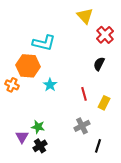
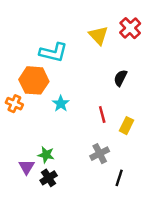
yellow triangle: (85, 16) -> (98, 35), moved
red cross: (105, 35) -> (130, 28), moved

